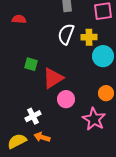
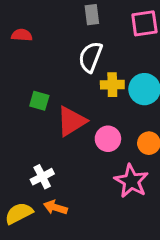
yellow cross: (89, 37) -> (112, 85), moved
pink circle: (66, 99) -> (108, 139), moved

